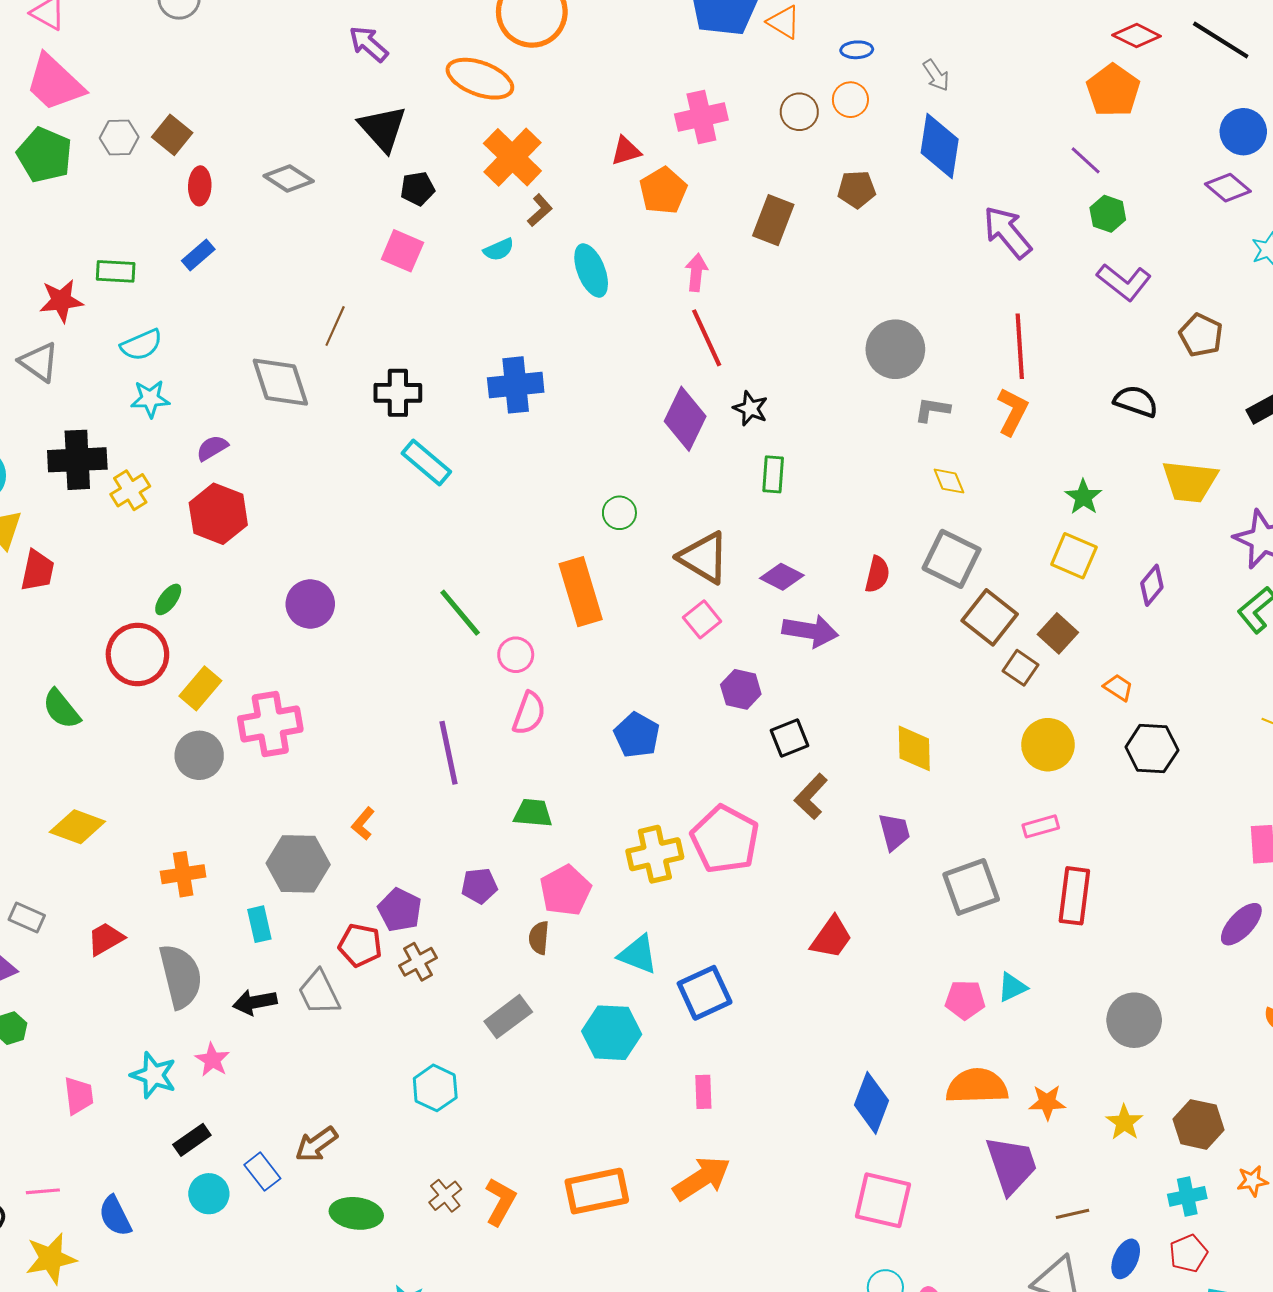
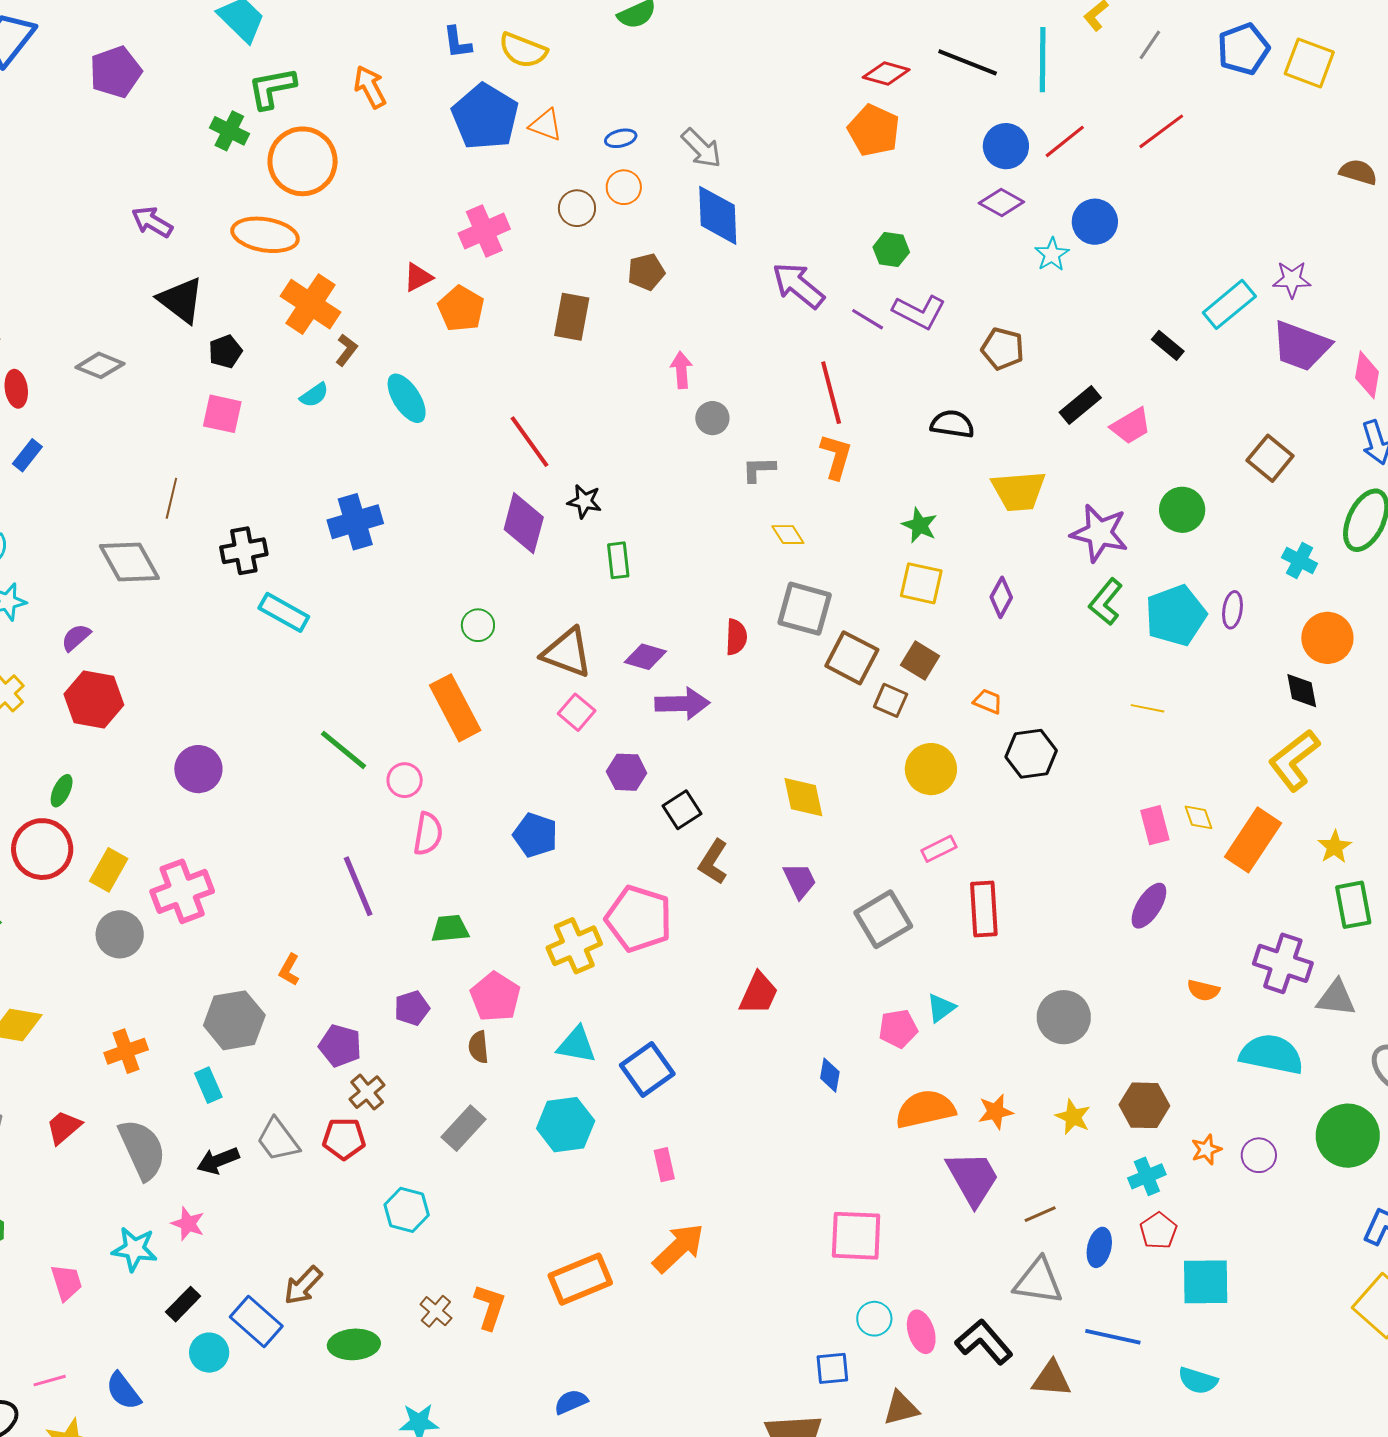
gray arrow: (936, 75) -> (701, 148), size x1.4
purple line: (1086, 160) -> (868, 319), moved
pink arrow: (696, 272) -> (681, 370), moved
gray circle: (895, 349) -> (712, 418), size x0.6
red pentagon: (360, 945) -> (344, 1139), moved
blue diamond: (871, 1103) -> (830, 1075), moved, size x0.6
blue rectangle: (262, 1172) -> (256, 1322), size x1.4

